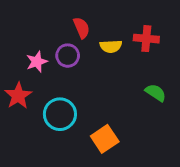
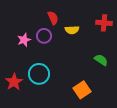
red cross: (146, 39) -> (104, 23), moved
red star: (18, 96) -> (14, 82), moved
orange square: (105, 139) -> (82, 90), moved

